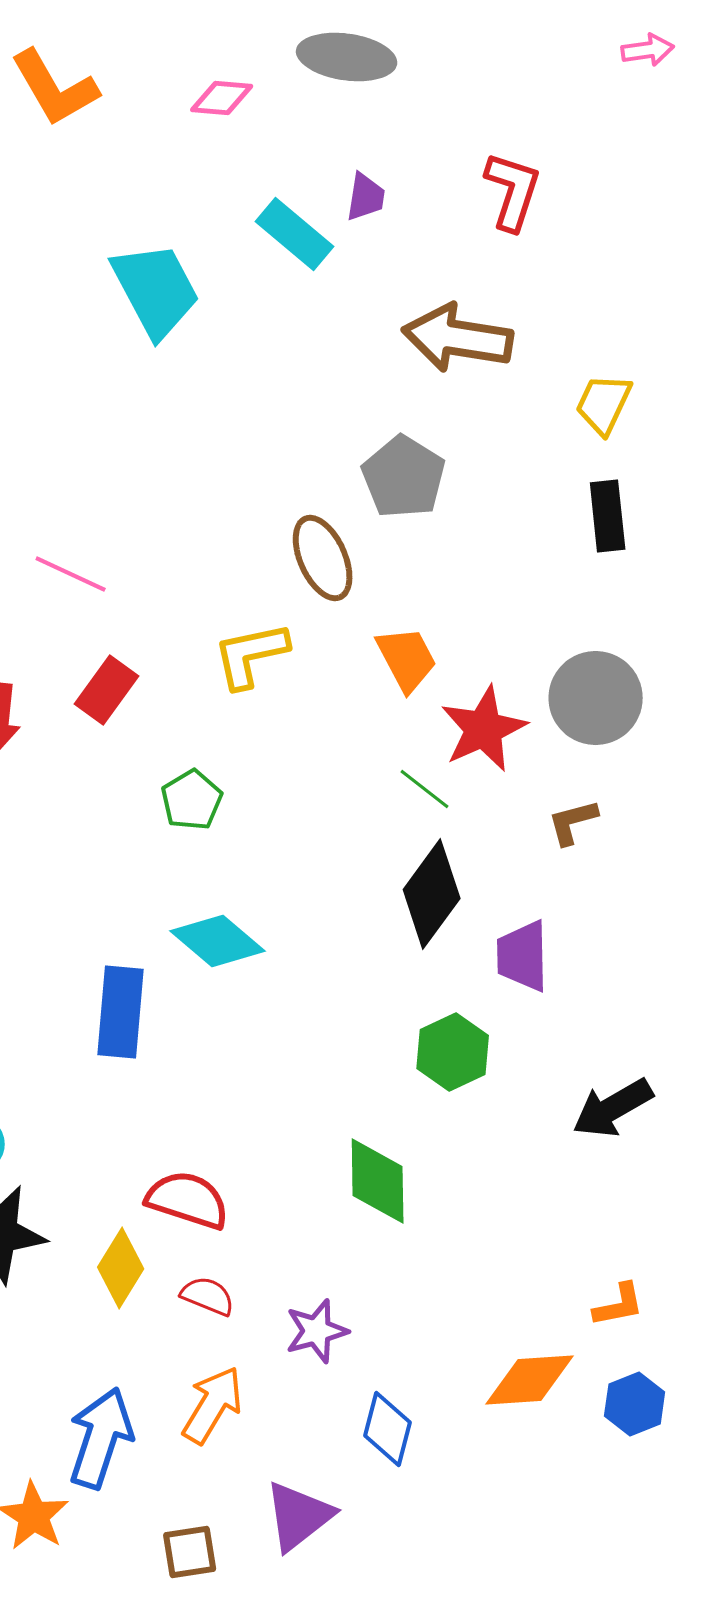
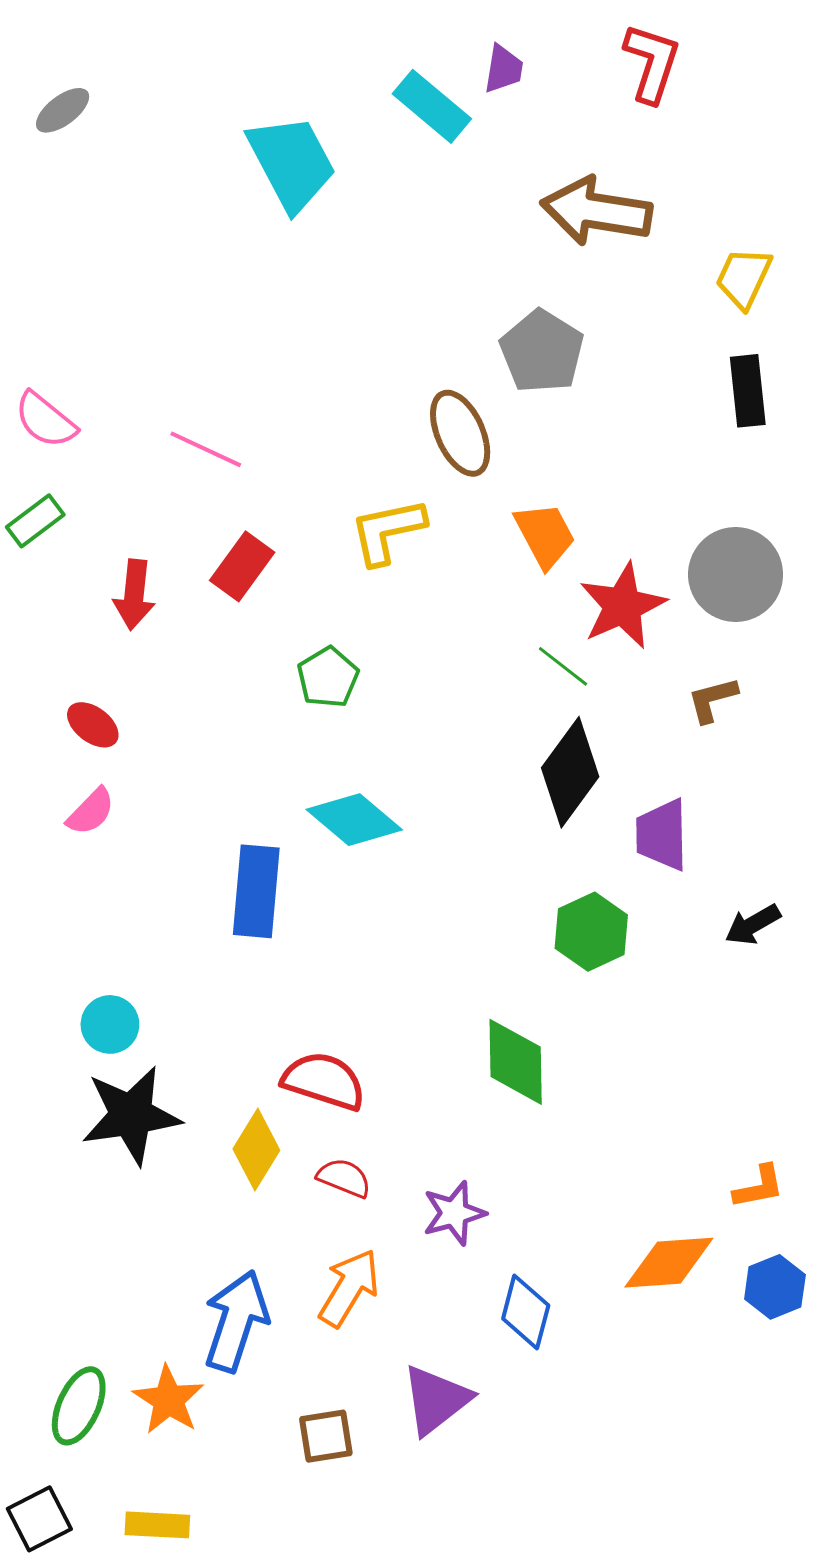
black arrow: (613, 1108) -> (753, 925), moved, size x0.7

